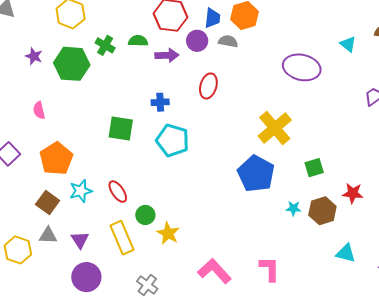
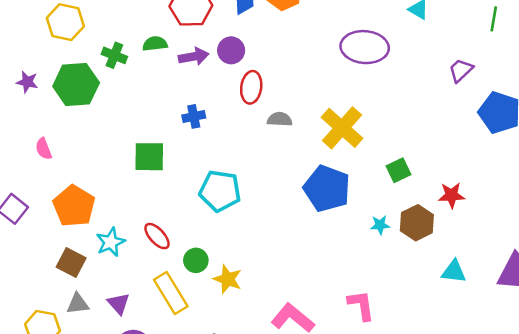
purple circle: (197, 41) -> (231, 50), moved
gray semicircle: (228, 41) -> (280, 119), moved
cyan pentagon: (173, 140) -> (220, 191), moved

